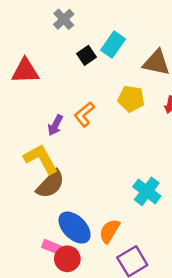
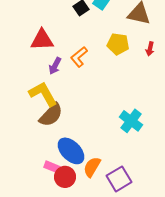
red triangle: (25, 71) -> (42, 40), moved
orange semicircle: (109, 231) -> (92, 167), moved

